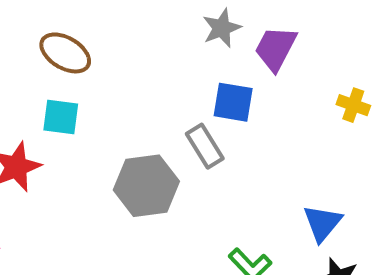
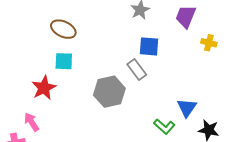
purple trapezoid: (276, 48) -> (186, 16), moved
blue triangle: (322, 223) -> (187, 108), moved

